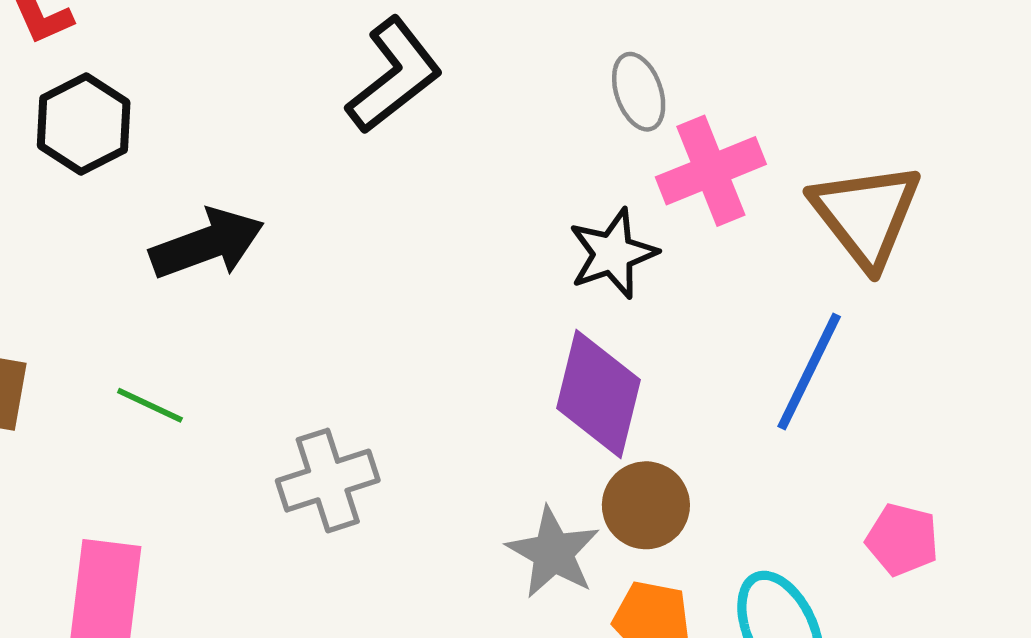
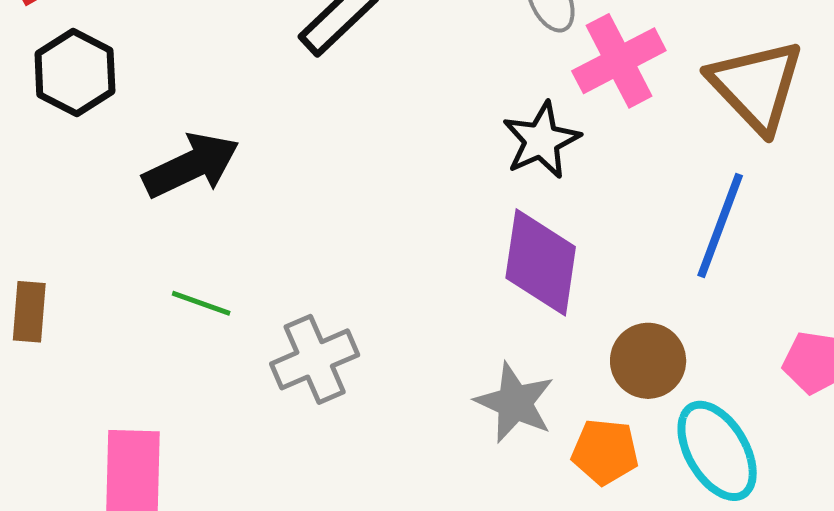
green line: (150, 405) -> (201, 303), moved
brown circle: (646, 505) -> (648, 361), moved

